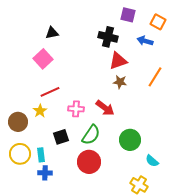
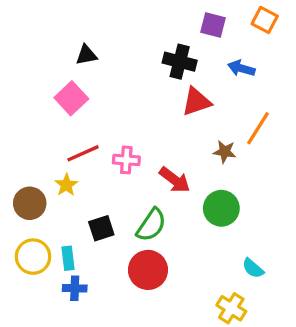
orange square: (158, 22) -> (265, 20), moved
brown star: (120, 82) -> (225, 152), moved
pink cross: (76, 109) -> (126, 160), moved
green circle: (130, 140) -> (221, 208), moved

